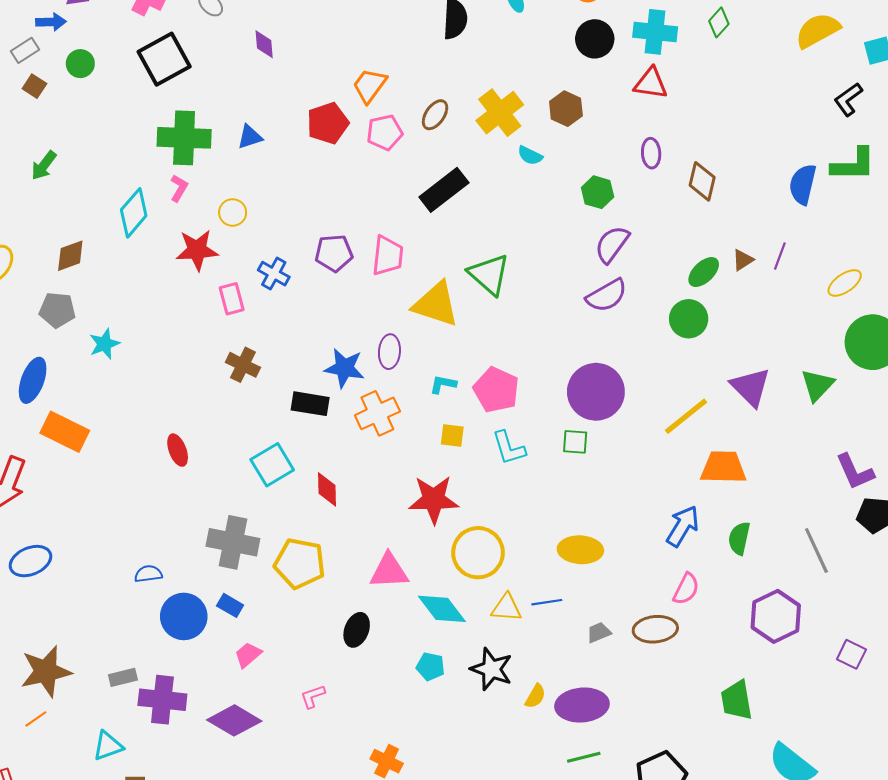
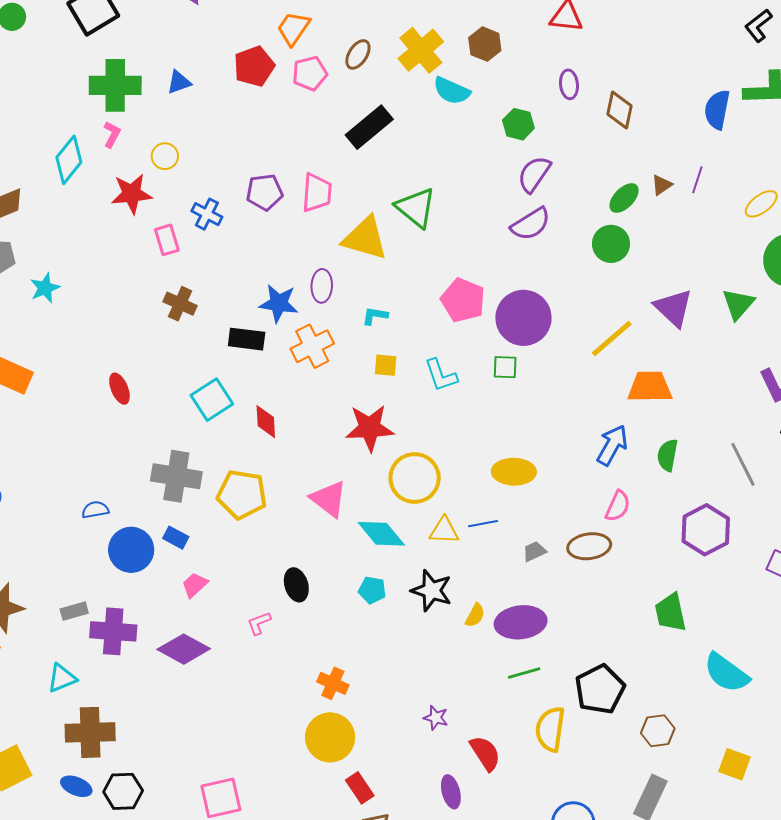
cyan semicircle: (530, 155) -> (452, 91), size x1.5
pink pentagon: (496, 390) -> (463, 300), moved
pink triangle: (389, 571) -> (329, 499), turned 42
black ellipse: (357, 630) -> (296, 585), moved, turned -36

